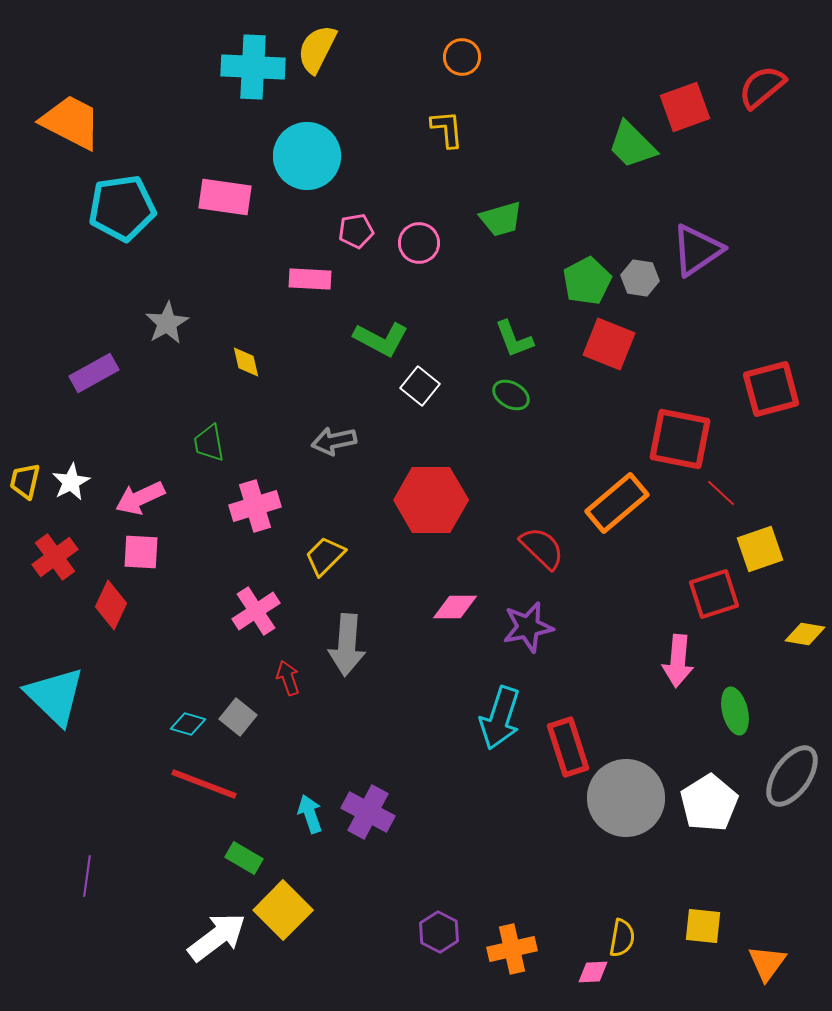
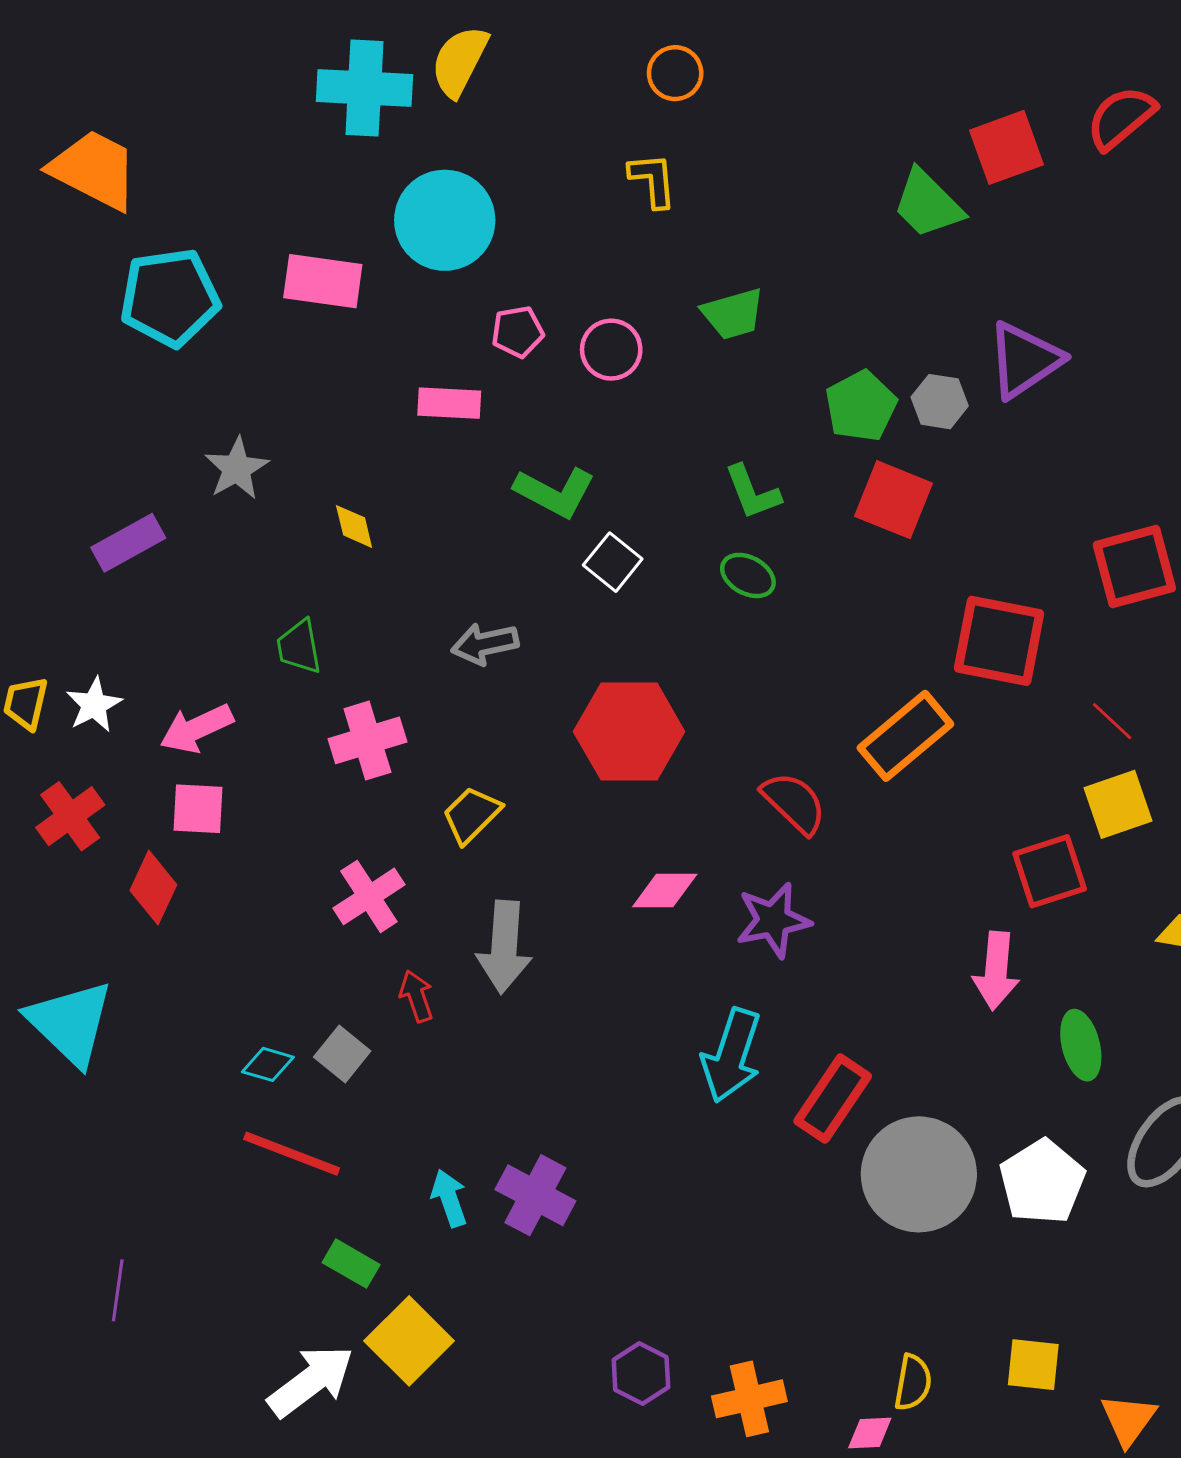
red line: (721, 493) -> (1112, 721), moved
red rectangle: (568, 747) -> (833, 1099), turned 52

